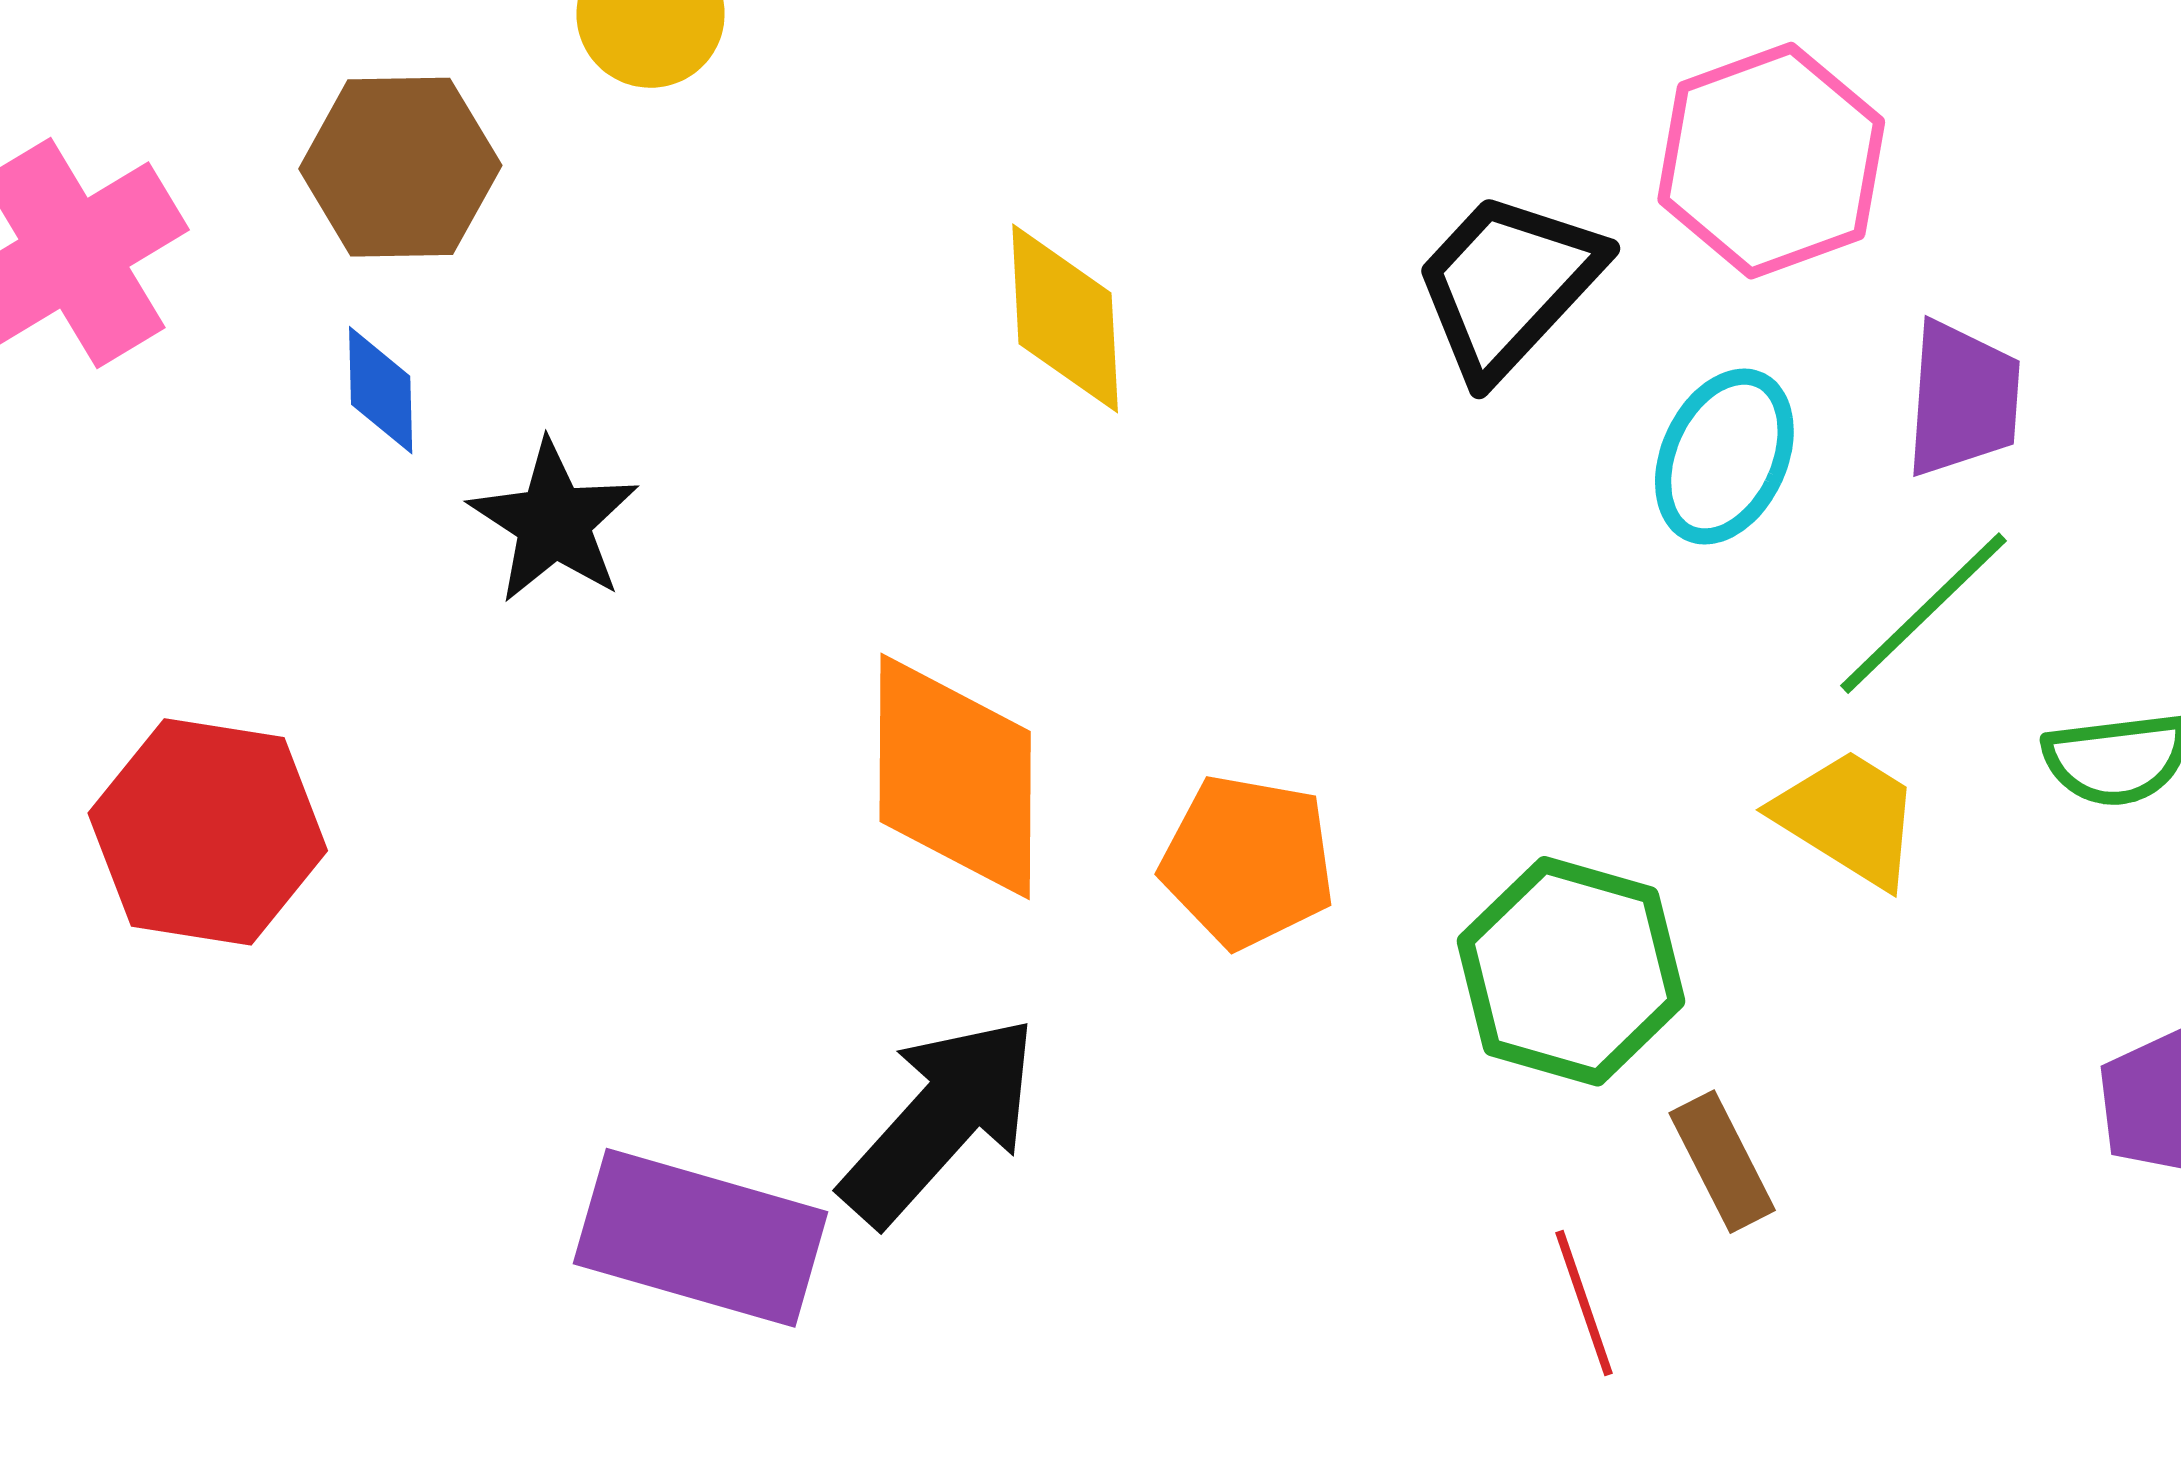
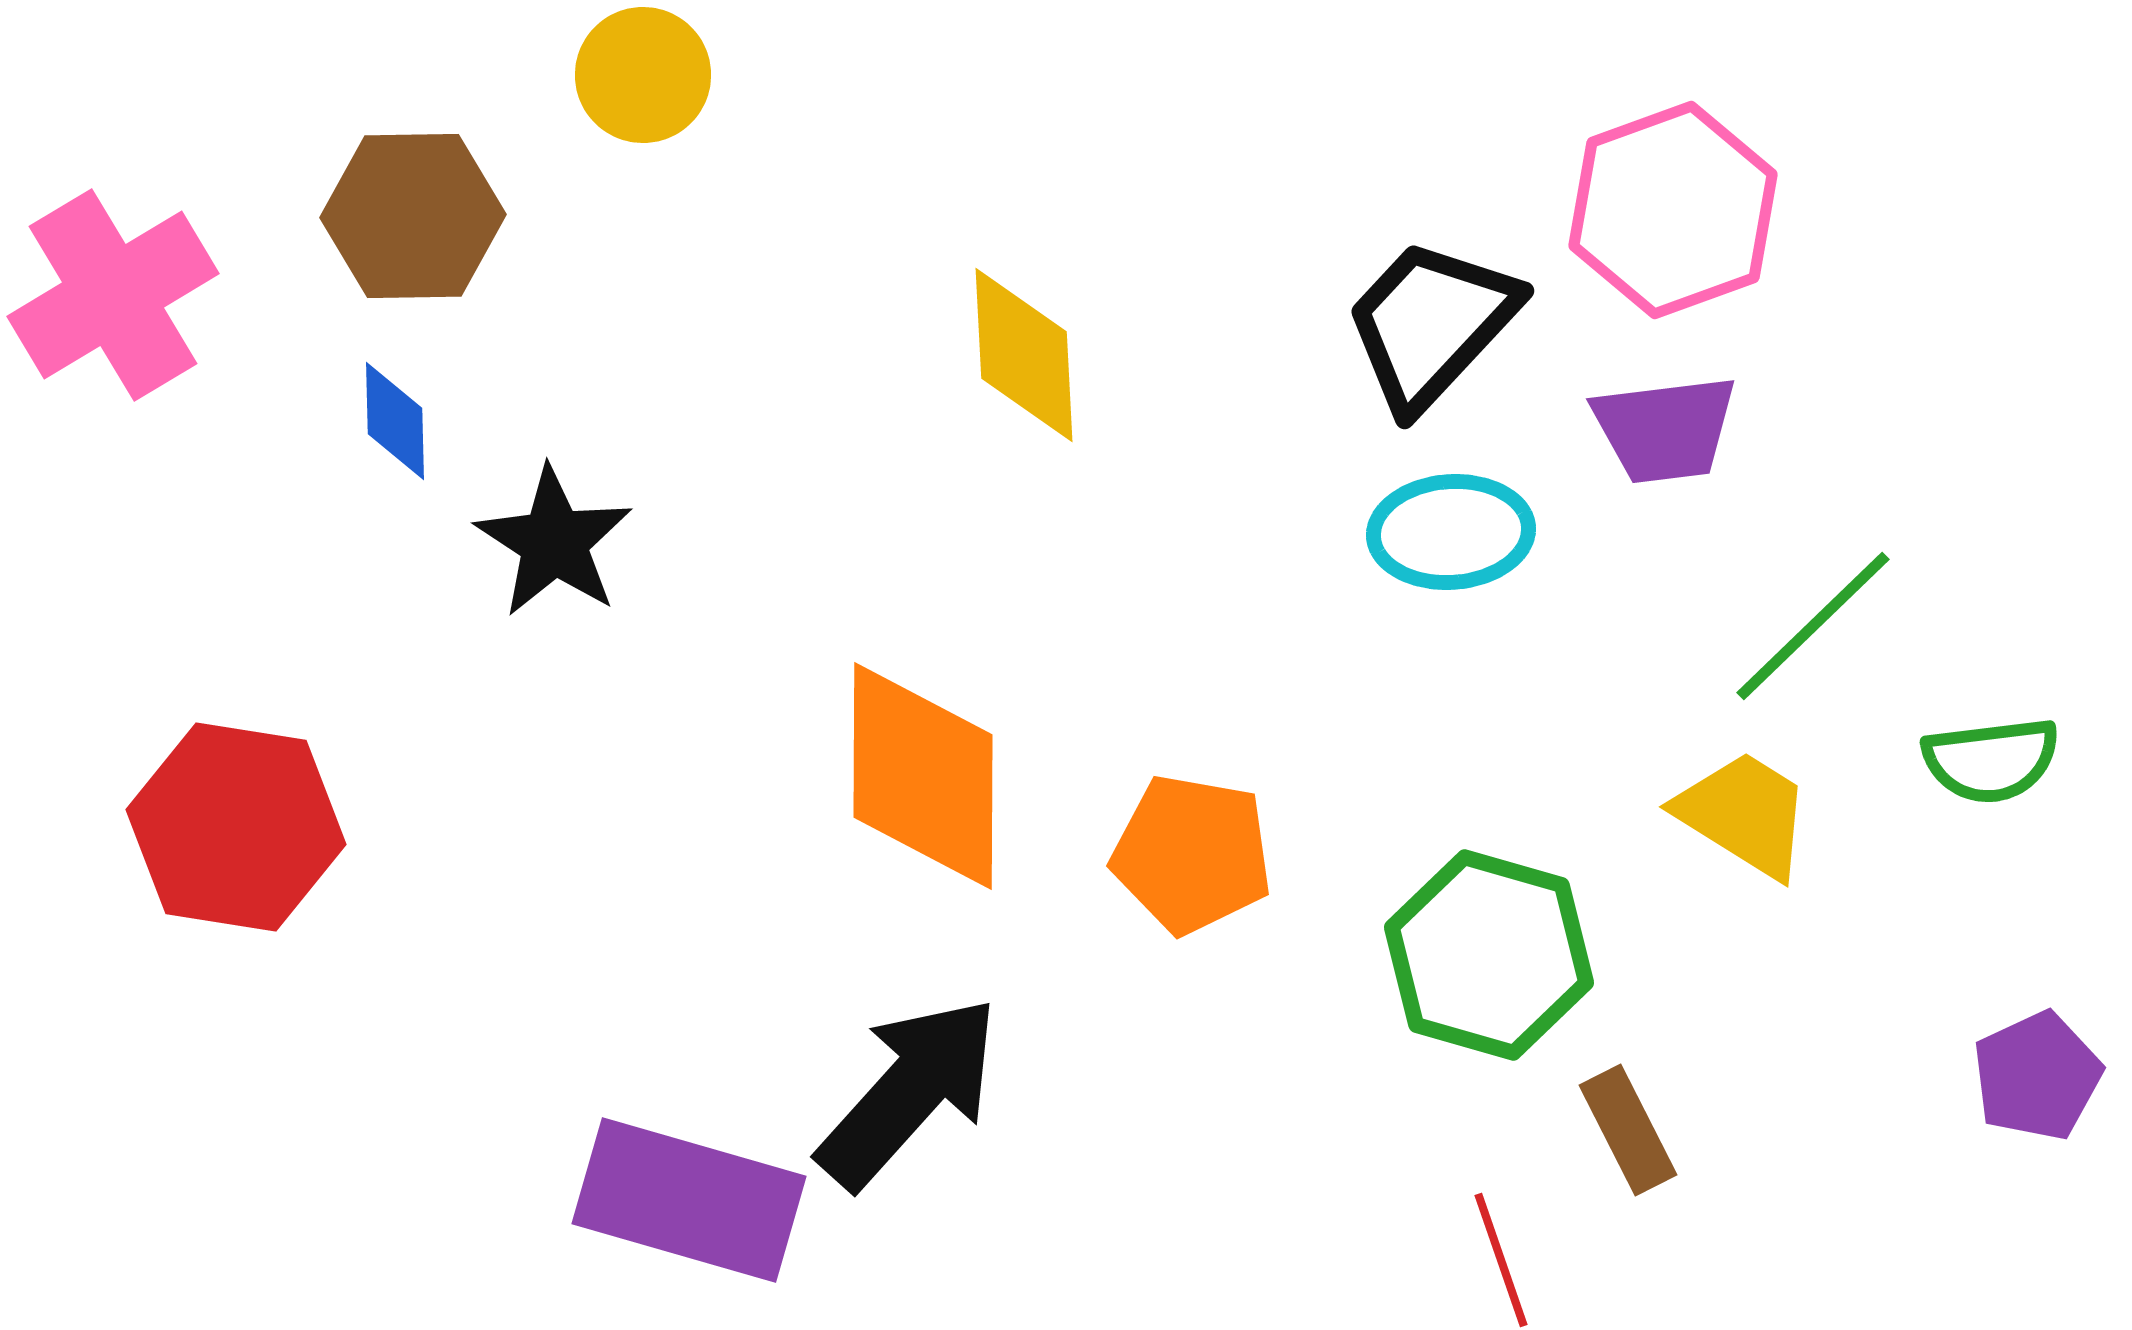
purple trapezoid: (1963, 399) -> (1665, 429), moved, turned 79
cyan ellipse: (1724, 457) -> (1451, 532), moved, turned 61

